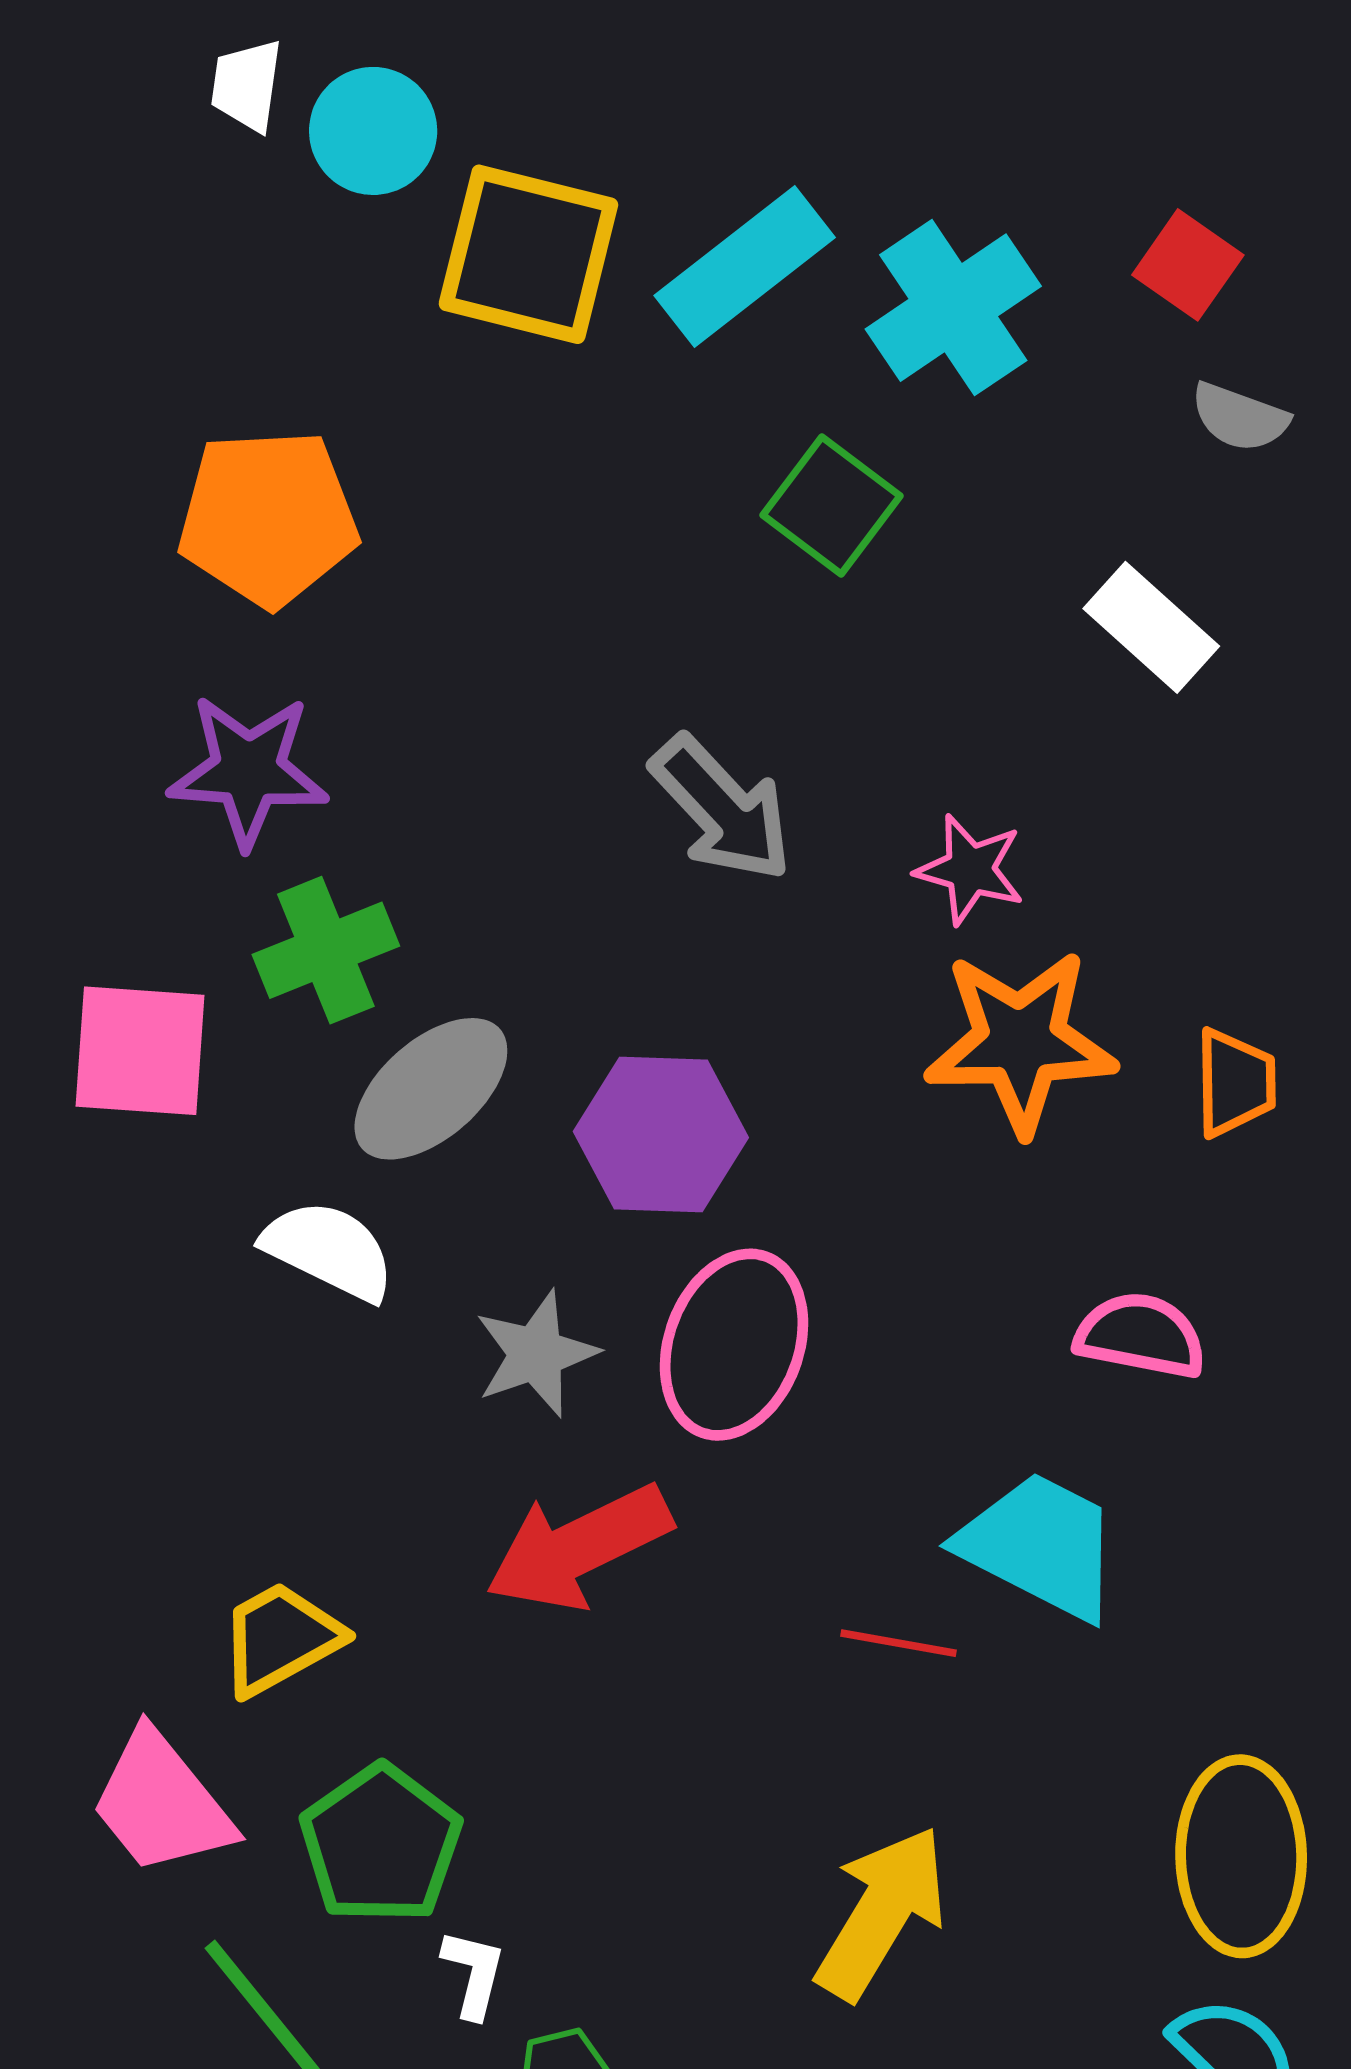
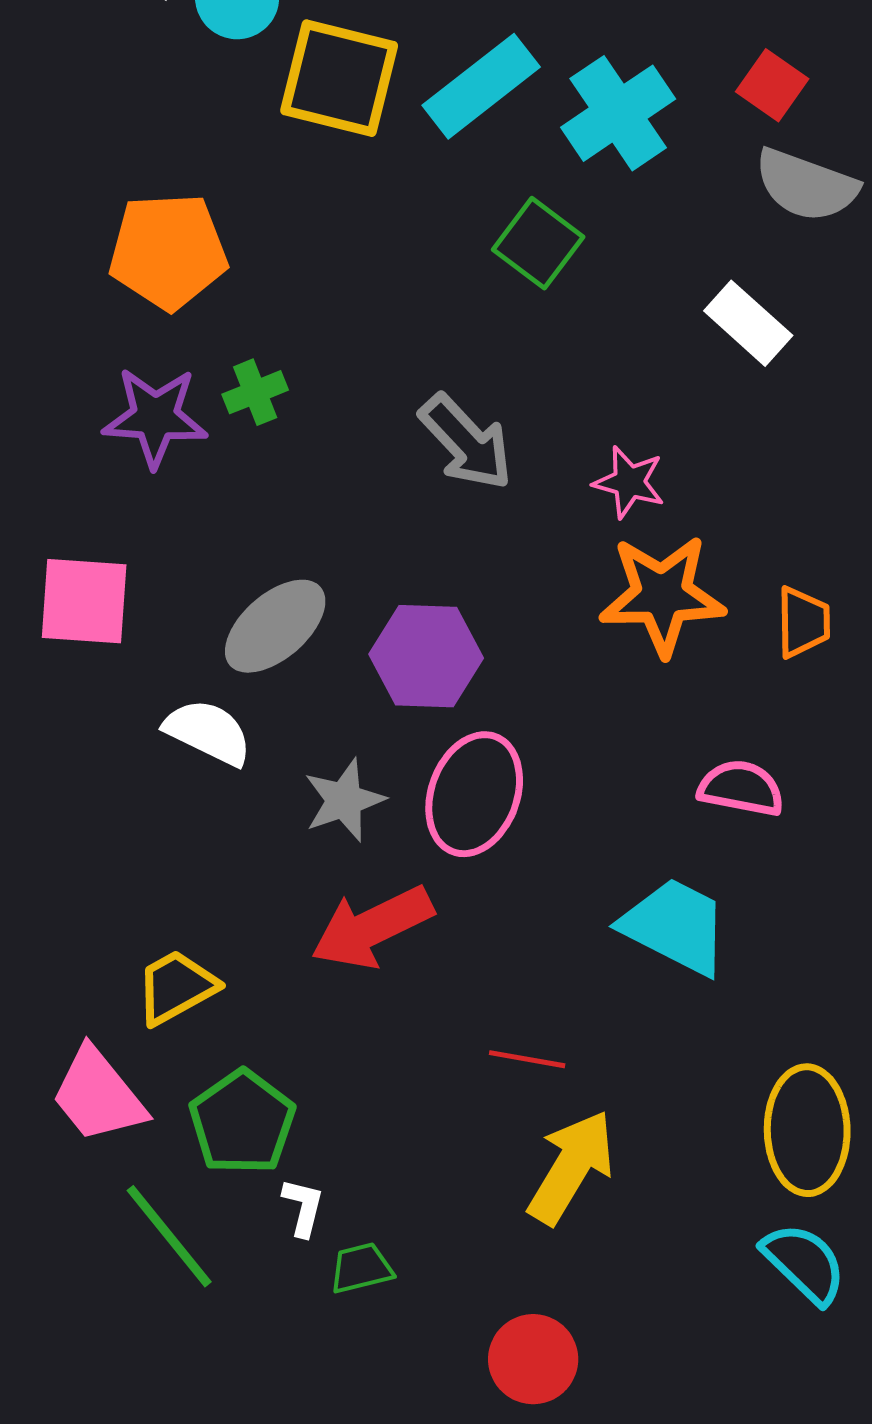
gray semicircle: (1240, 417) -> (806, 185), size x1.6
green cross: (326, 950) -> (255, 392), moved, size x0.7
red line: (898, 1643) -> (527, 1059), moved

